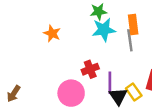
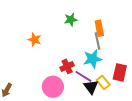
cyan star: (104, 30) -> (93, 59), moved
purple line: (110, 83) -> (84, 76), turned -54

